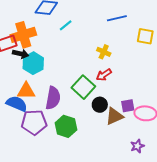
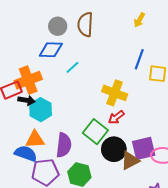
blue line: (117, 18) -> (139, 59), moved, turned -54
yellow cross: (104, 52) -> (115, 93), size x1.6
black circle: (100, 105) -> (114, 149), size x1.5
purple square: (128, 106) -> (144, 148), size x1.6

